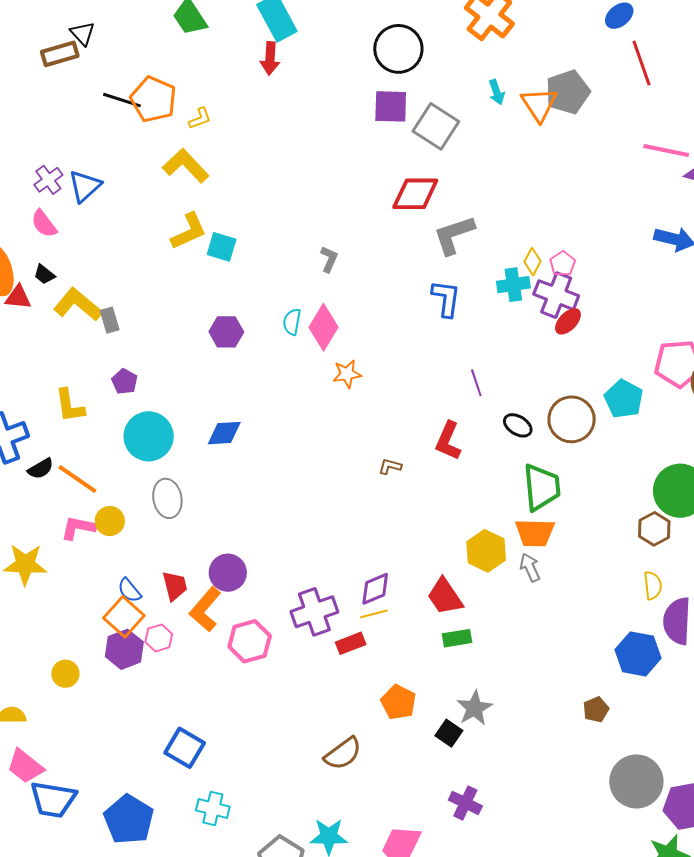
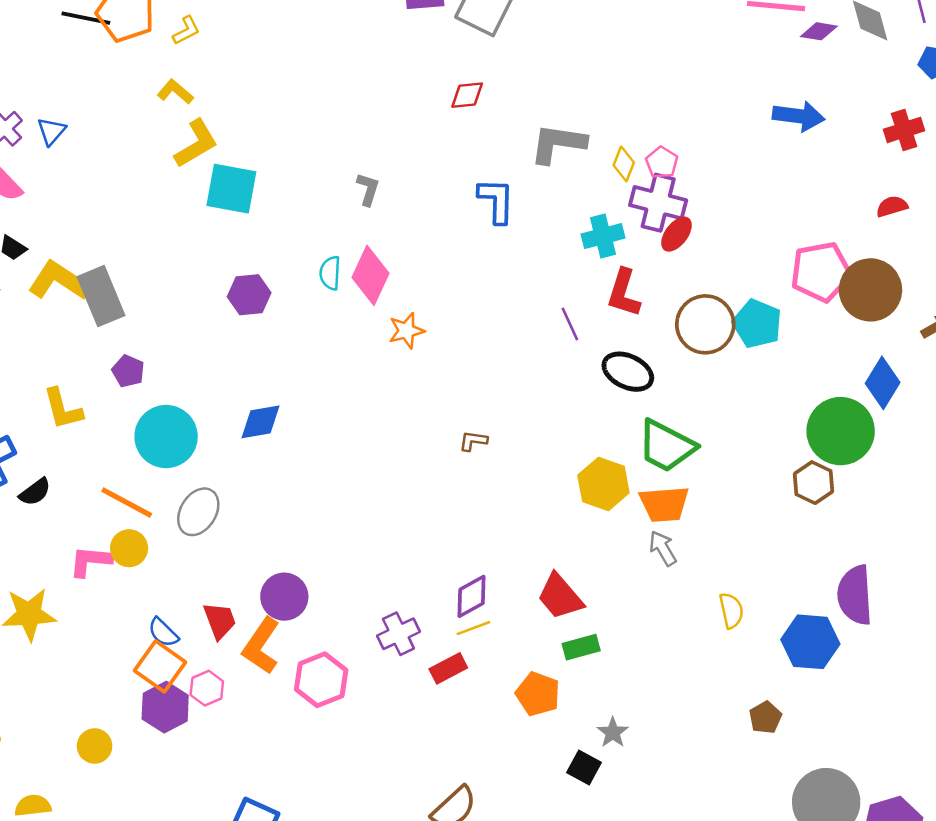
yellow L-shape: (186, 166) -> (175, 92), size x0.6
blue triangle: (85, 186) -> (51, 131), size x0.7
red diamond: (415, 194) -> (467, 95), size x0.6
yellow L-shape: (189, 231) -> (196, 144), moved
gray L-shape: (454, 235) -> (558, 144), moved, turned 33
cyan square: (222, 247) -> (231, 189), size x1.4
cyan cross: (513, 285) -> (603, 236), moved
blue L-shape: (446, 298) -> (496, 201), moved
gray rectangle: (110, 320) -> (101, 296), size x1.8
brown circle: (572, 419) -> (705, 324), moved
black ellipse: (518, 425) -> (628, 372), size x1.4
red L-shape: (448, 441) -> (624, 293), moved
orange line: (77, 479) -> (127, 502), moved
green trapezoid: (542, 487) -> (666, 446), turned 129
gray ellipse: (167, 498) -> (198, 512), turned 48
yellow hexagon: (486, 551) -> (603, 484), moved
yellow semicircle: (653, 585) -> (731, 611), moved
purple cross: (314, 612) -> (398, 634), size x0.7
orange pentagon: (398, 702) -> (538, 694), moved
gray star: (474, 708) -> (613, 732), size x0.7

